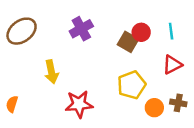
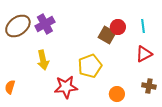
purple cross: (81, 29) -> (45, 24), moved
yellow pentagon: (132, 85) -> (90, 66), moved
orange circle: (154, 108) -> (117, 94), moved

